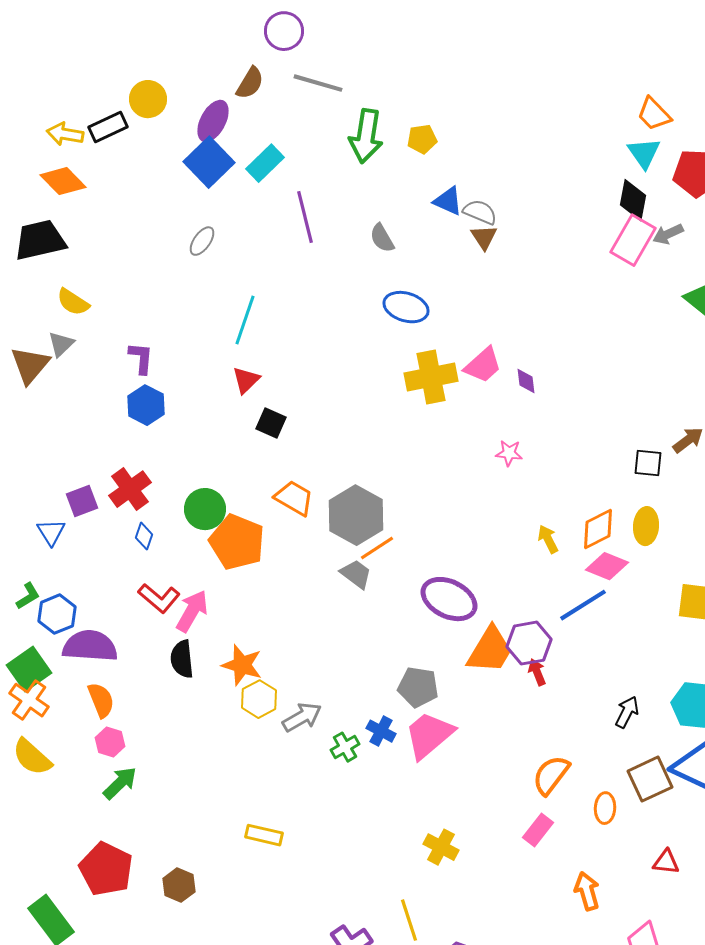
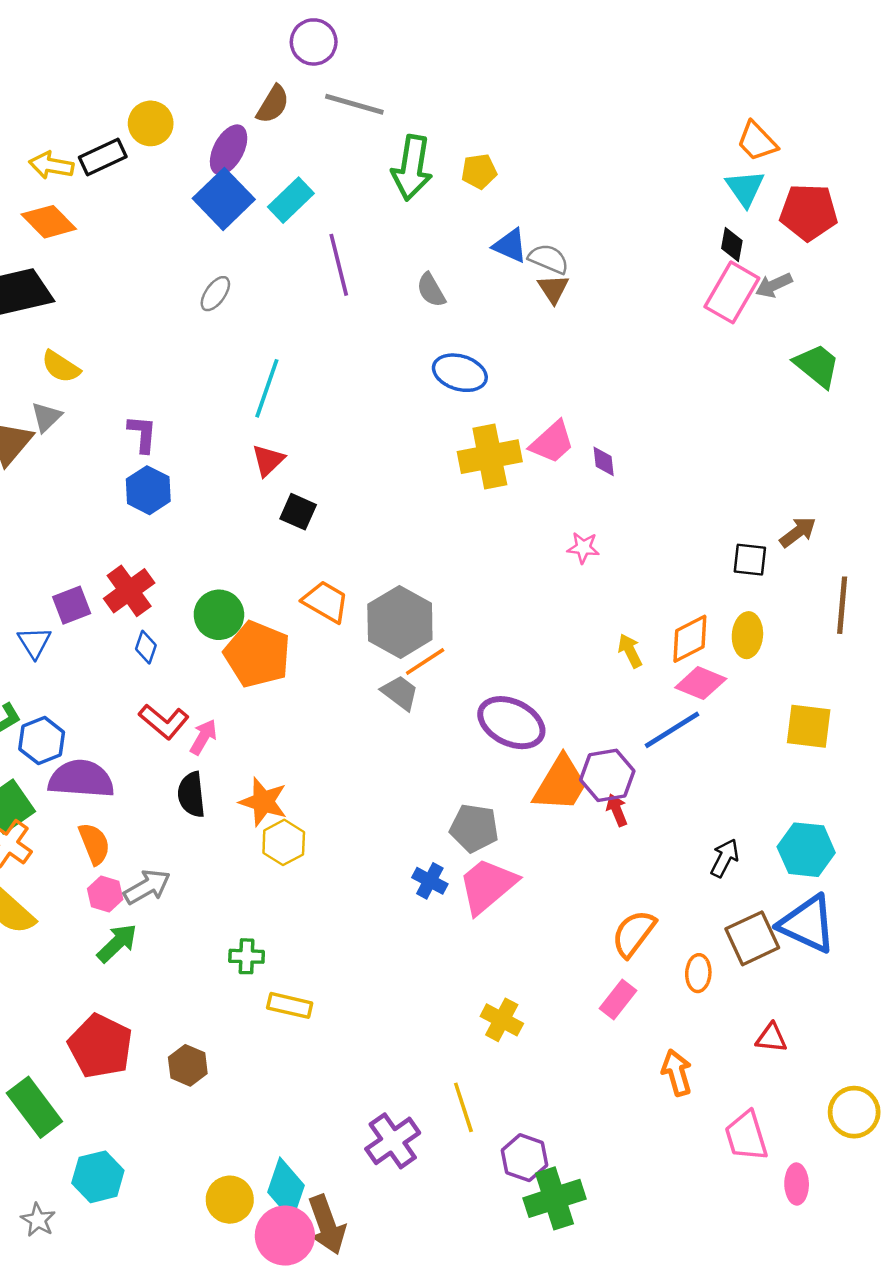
black diamond: (633, 200) -> (732, 244), size x0.7
pink arrow: (192, 611) -> (203, 737), size x0.7
gray arrow: (302, 717) -> (147, 887), moved
green cross: (345, 747) -> (247, 956), moved, turned 32

